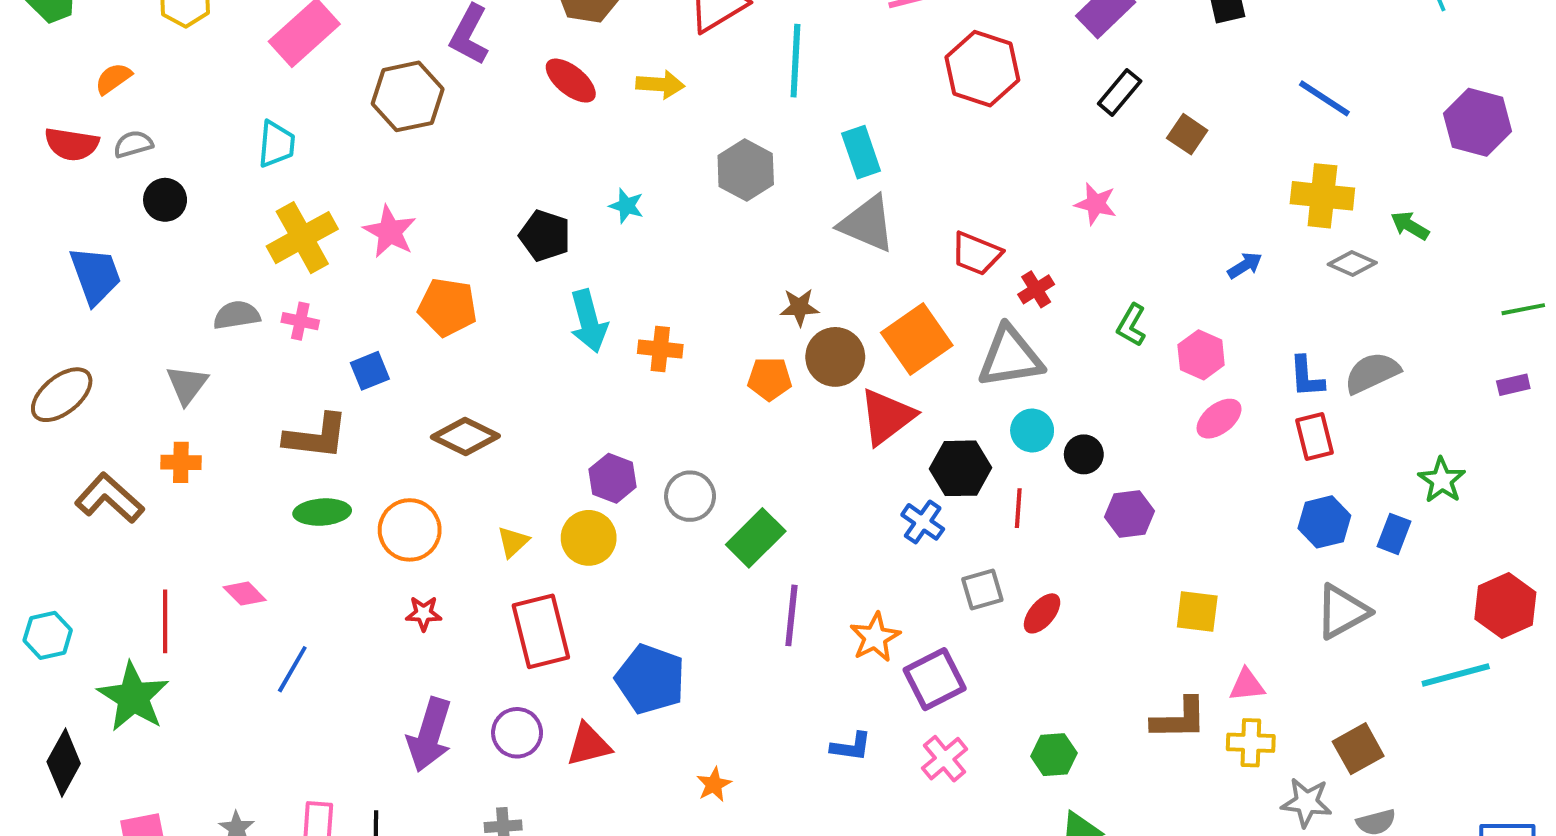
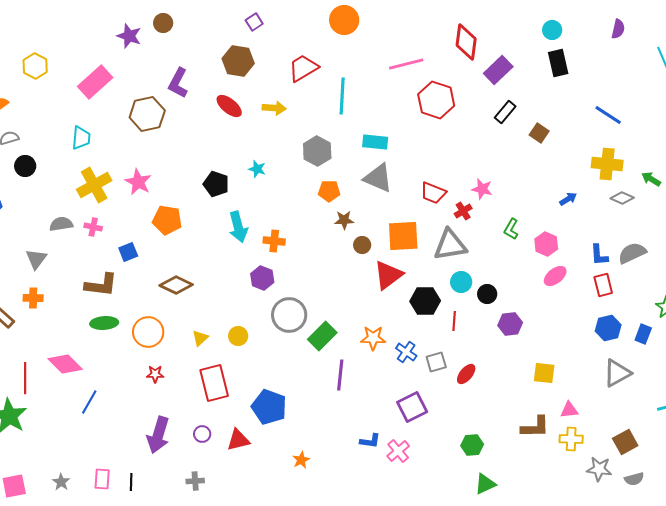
cyan rectangle: (861, 152) -> (375, 142), turned -65
pink star: (1096, 204) -> (482, 189), moved
orange square: (917, 339) -> (403, 236), turned 32
brown circle: (835, 357) -> (362, 245), size x0.6
orange pentagon: (770, 379) -> (329, 191), moved
purple hexagon: (612, 478) -> (262, 278), moved
gray circle: (690, 496) -> (289, 315), size x1.4
blue cross: (923, 522) -> (406, 352), moved
yellow circle: (589, 538) -> (238, 336), size x0.7
pink diamond: (245, 594) -> (65, 364), size x1.6
orange star: (875, 637) -> (373, 338), moved, turned 30
purple circle: (517, 733) -> (202, 434), size x0.7
pink cross: (945, 759) -> (398, 451), moved

